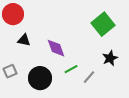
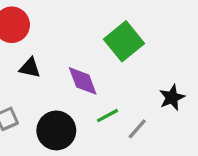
green square: (103, 24) -> (124, 41), moved

